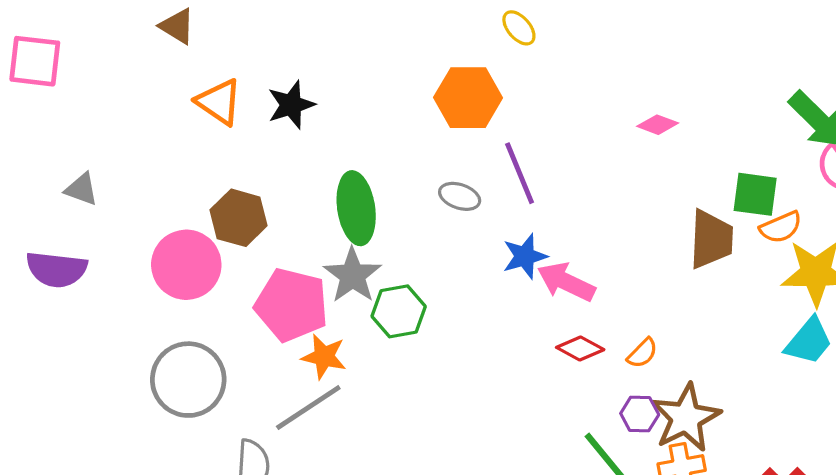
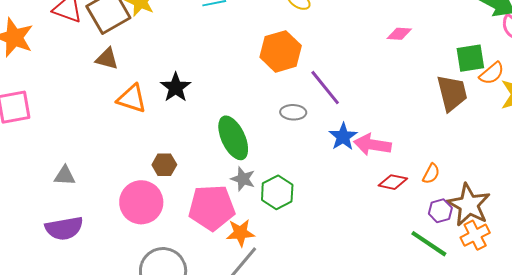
brown triangle: (177, 26) -> (107, 59), moved
brown hexagon: (239, 218) -> (164, 165), size x0.7
gray star: (352, 275) -> (243, 179), size x0.7

